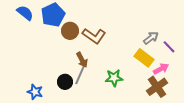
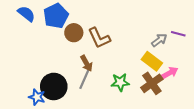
brown L-shape: (94, 36) -> (99, 38), turned 30
purple line: (169, 47) -> (178, 34), moved, turned -32
black circle: (65, 82) -> (54, 86), moved, size x1.6
brown cross: (157, 87) -> (152, 83), moved

